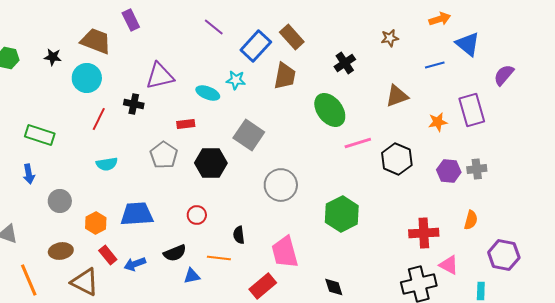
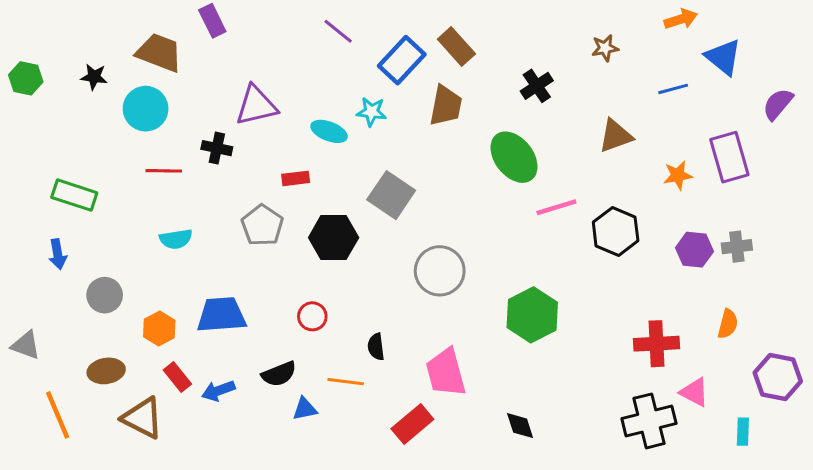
red line: (99, 119) -> (164, 171), turned 65

